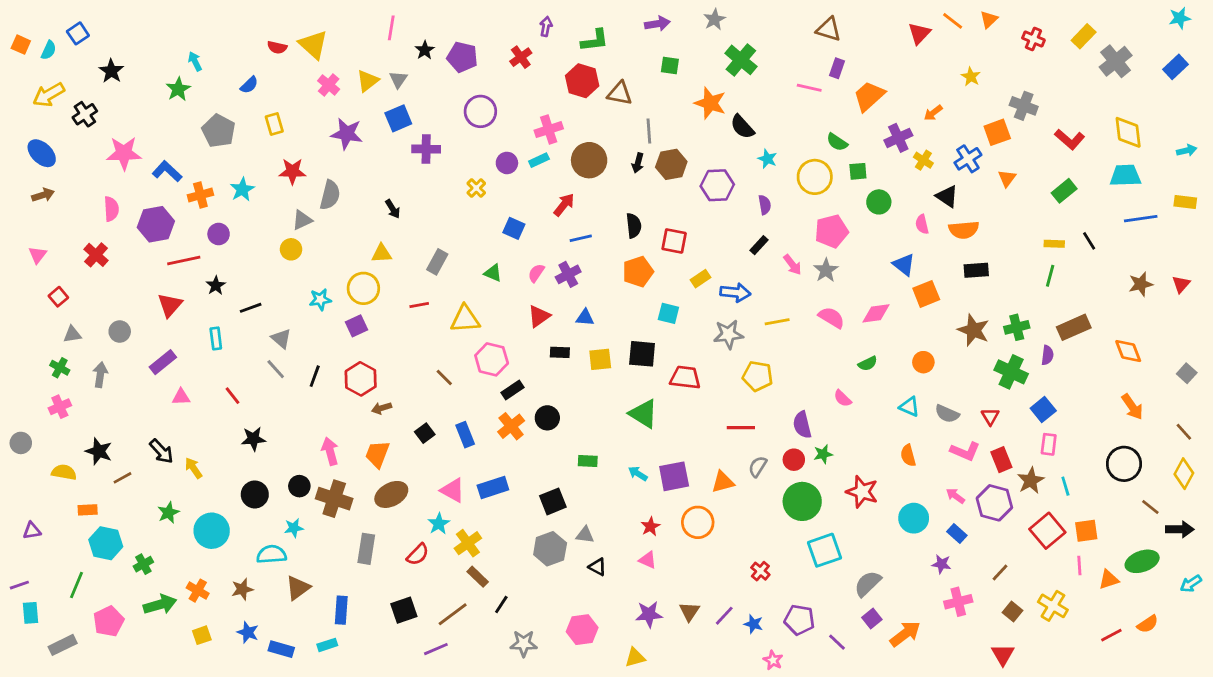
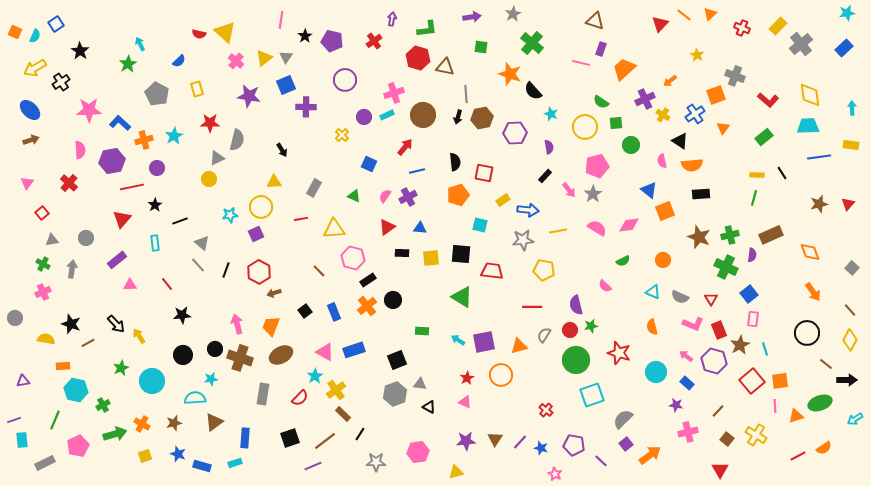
cyan arrow: (1187, 150) -> (852, 108), turned -80

